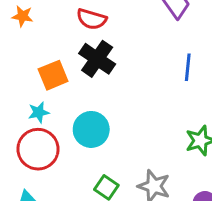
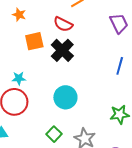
orange square: (53, 75) -> (34, 41), moved
cyan circle: (91, 129) -> (65, 97), moved

